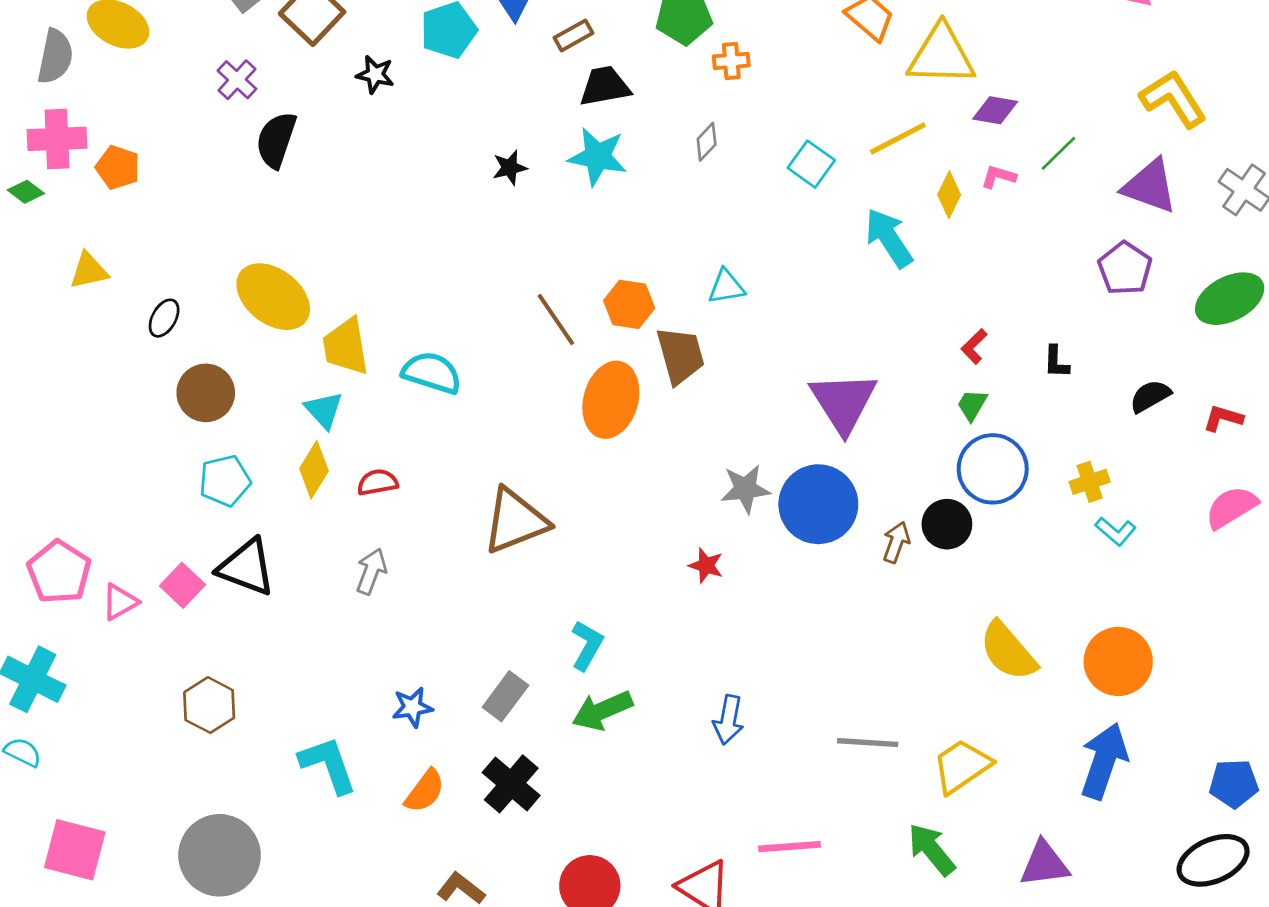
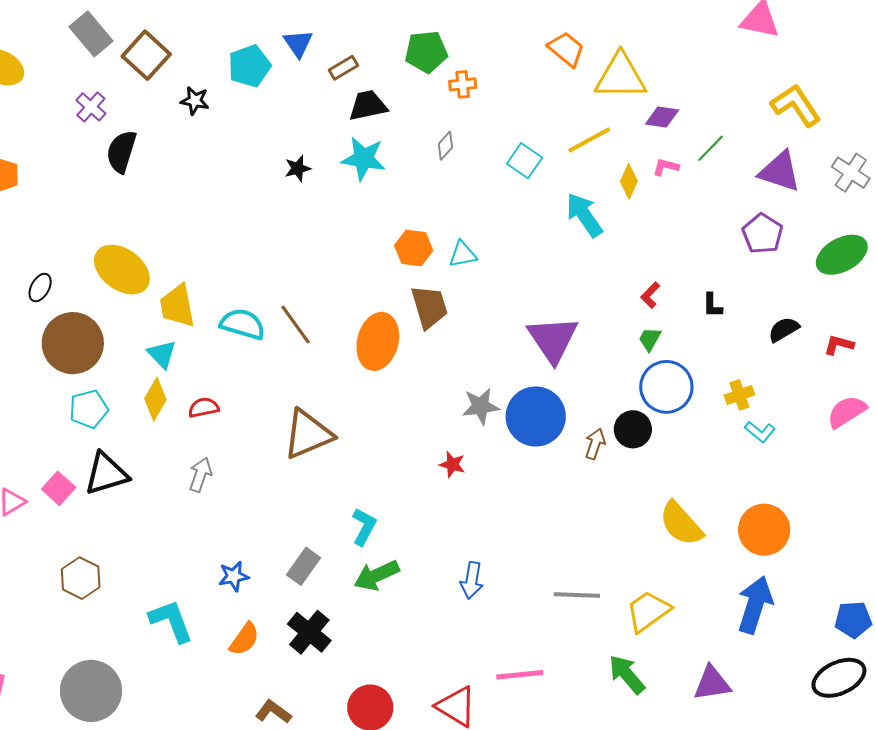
orange hexagon: (629, 304) -> (414, 248), moved
brown line: (556, 319) -> (296, 324), moved
brown circle: (206, 393) -> (73, 343), size x1.4
black triangle: (246, 567) -> (106, 474), turned -36

